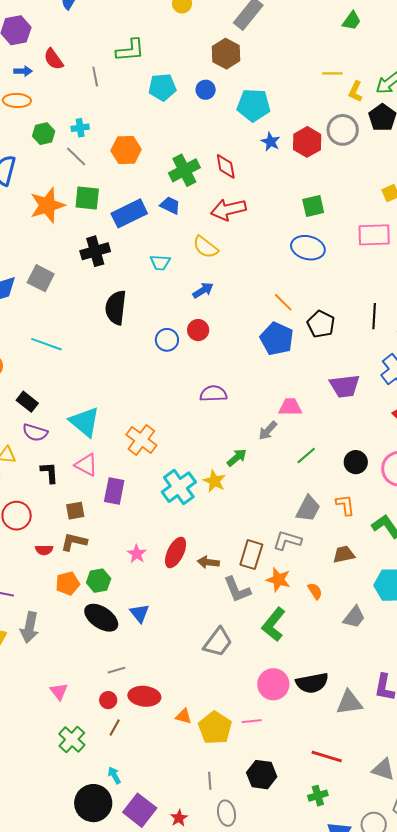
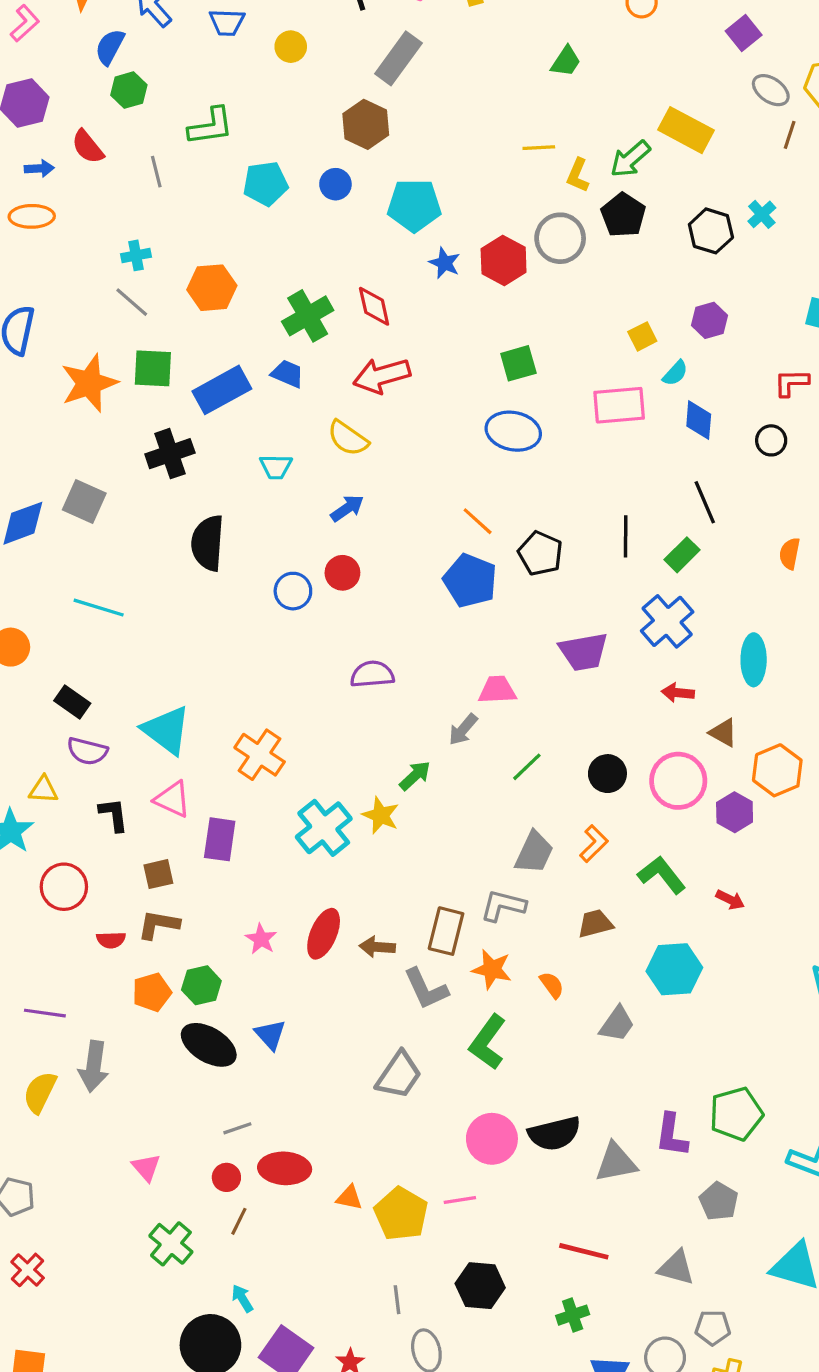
green hexagon: (44, 134) -> (129, 90), moved
orange L-shape: (345, 505) -> (594, 844), turned 55

